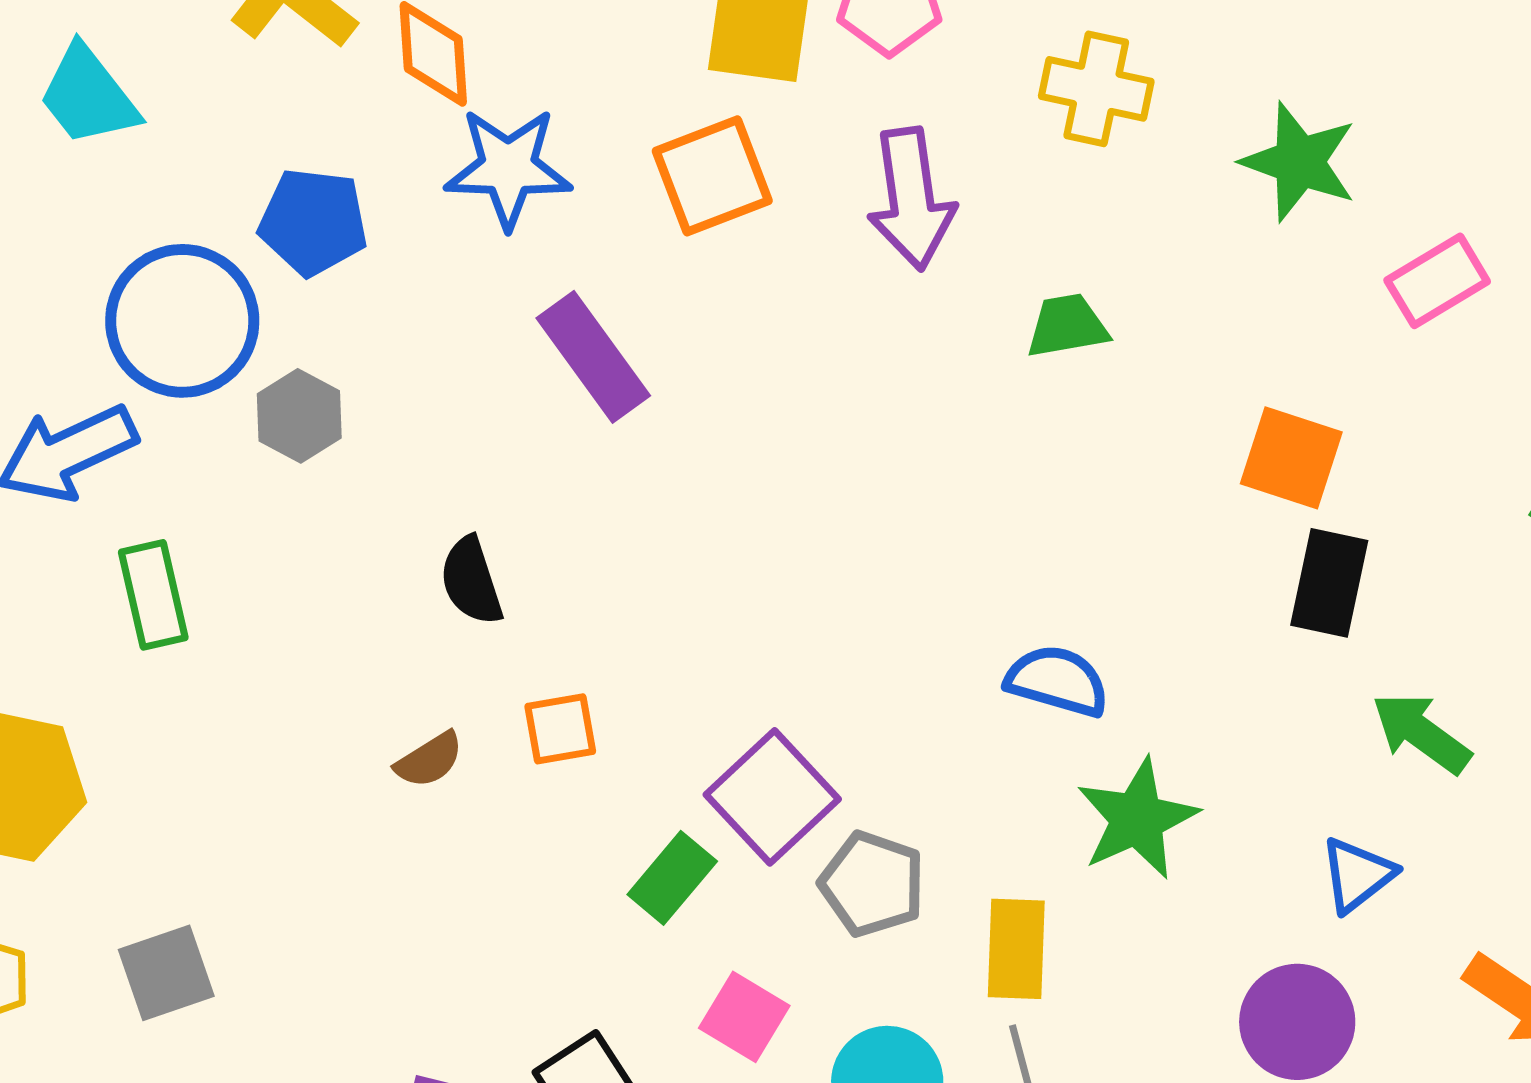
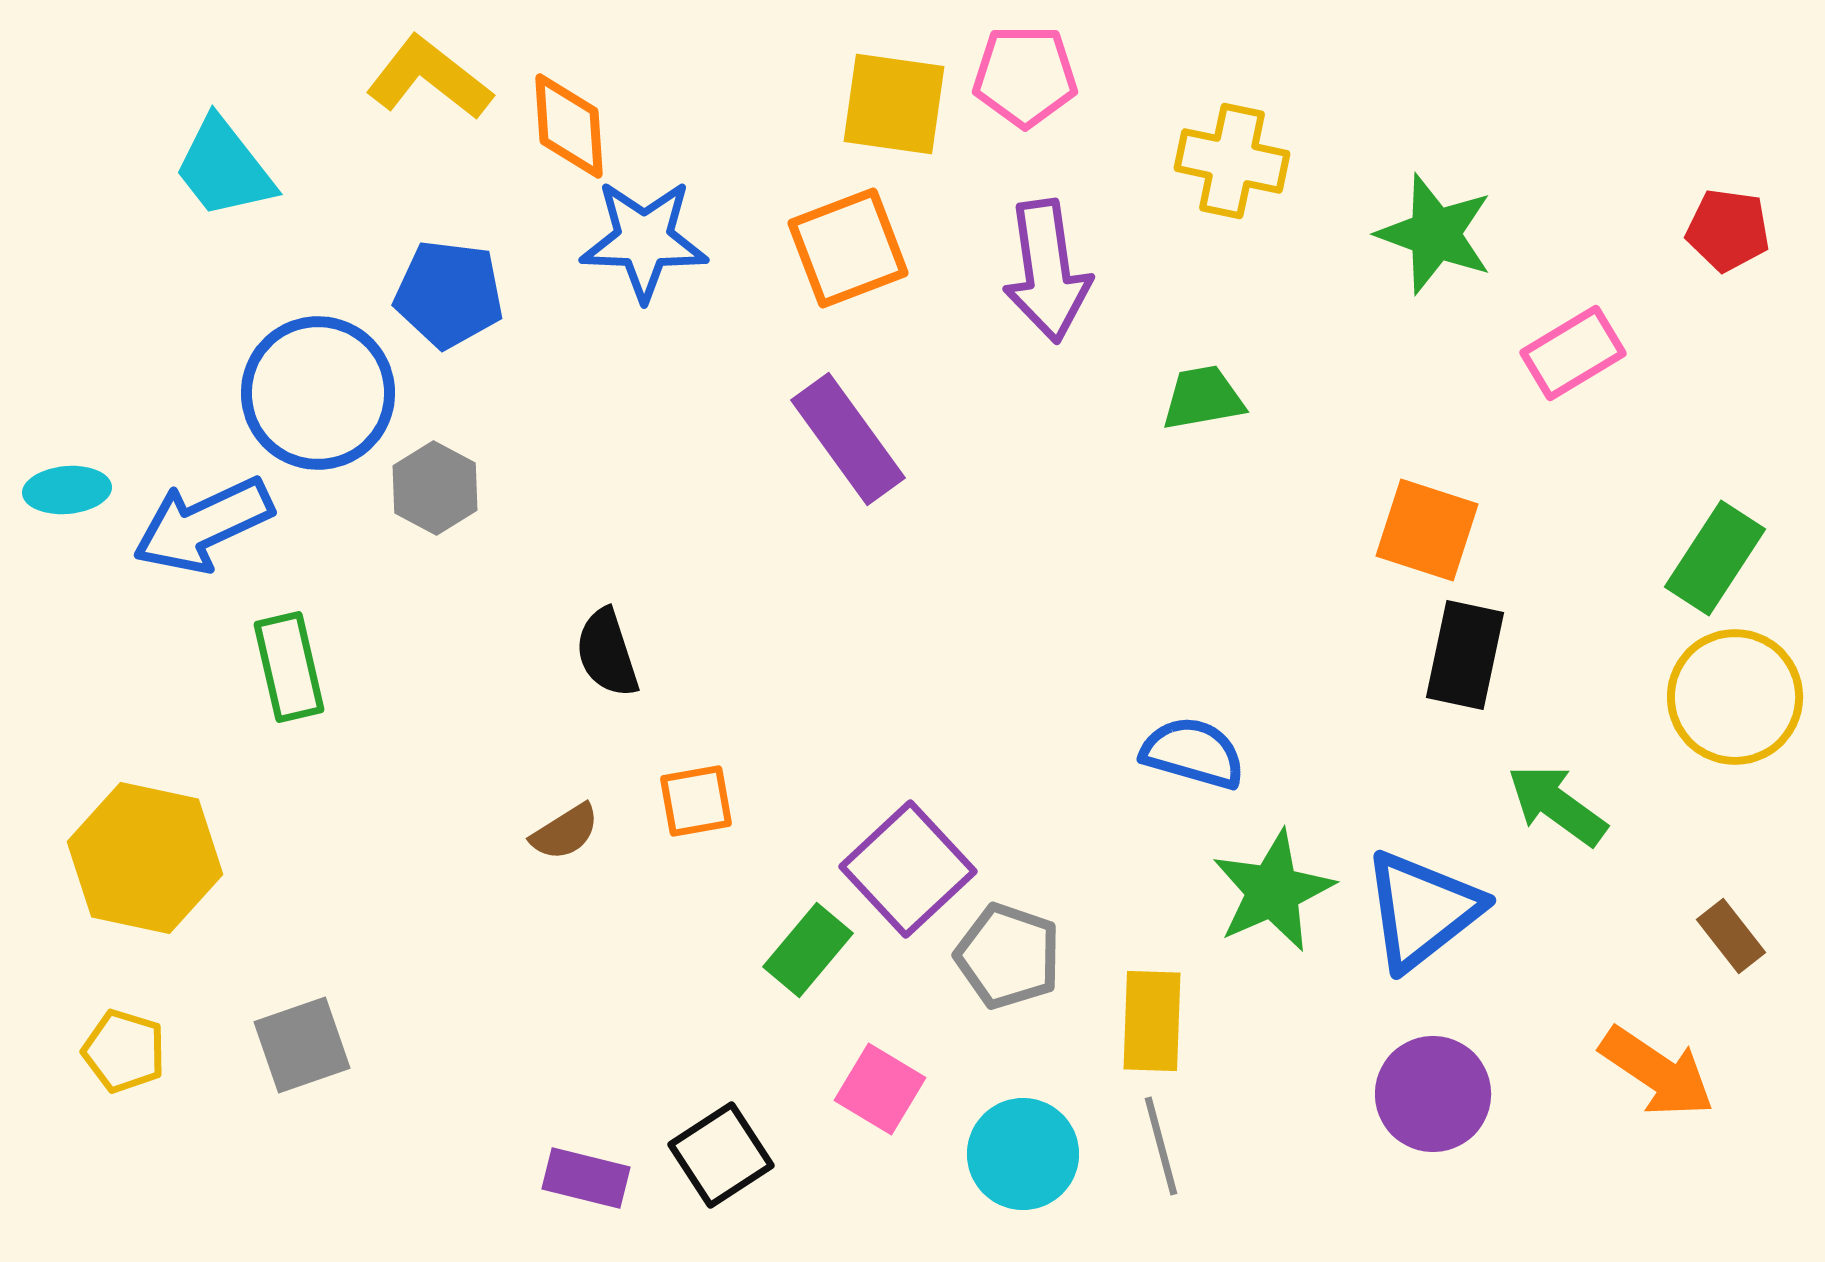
purple rectangle: (593, 357) -> (848, 439), moved
blue triangle: (1357, 875) -> (1422, 910), moved, size x1.6

